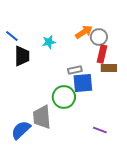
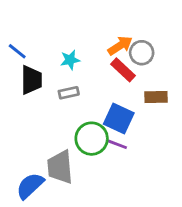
red rectangle: (102, 54) -> (123, 70), moved, turned -60
gray rectangle: (75, 70) -> (69, 93), moved
blue square: (83, 83) -> (119, 119), turned 30
purple line: (100, 130) -> (117, 144), moved

